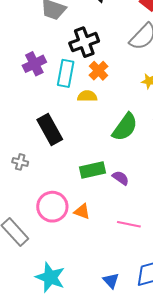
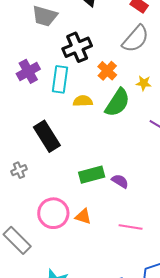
orange cross: (99, 71) -> (107, 71), moved
green semicircle: (125, 127) -> (117, 103), moved
gray cross: (20, 162) -> (19, 170), turned -35

